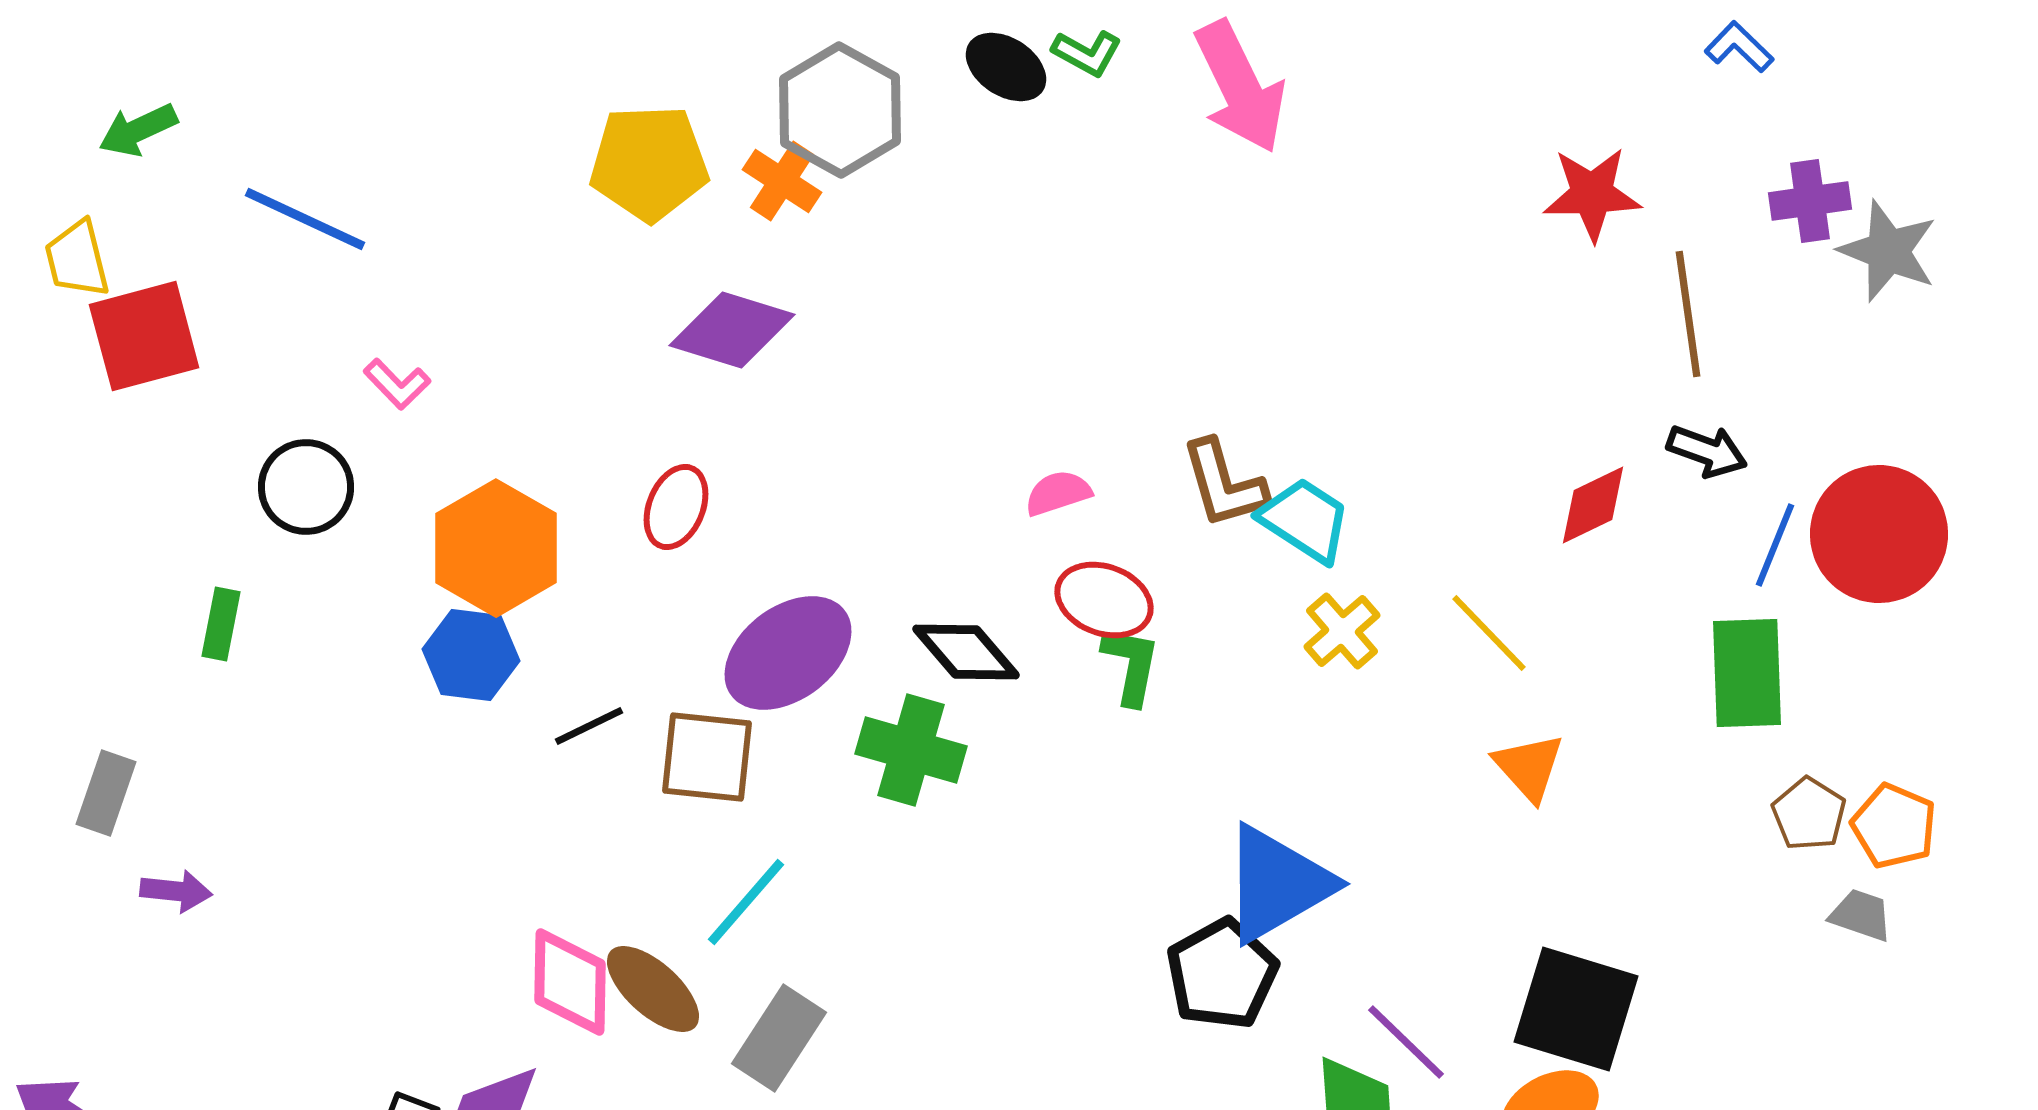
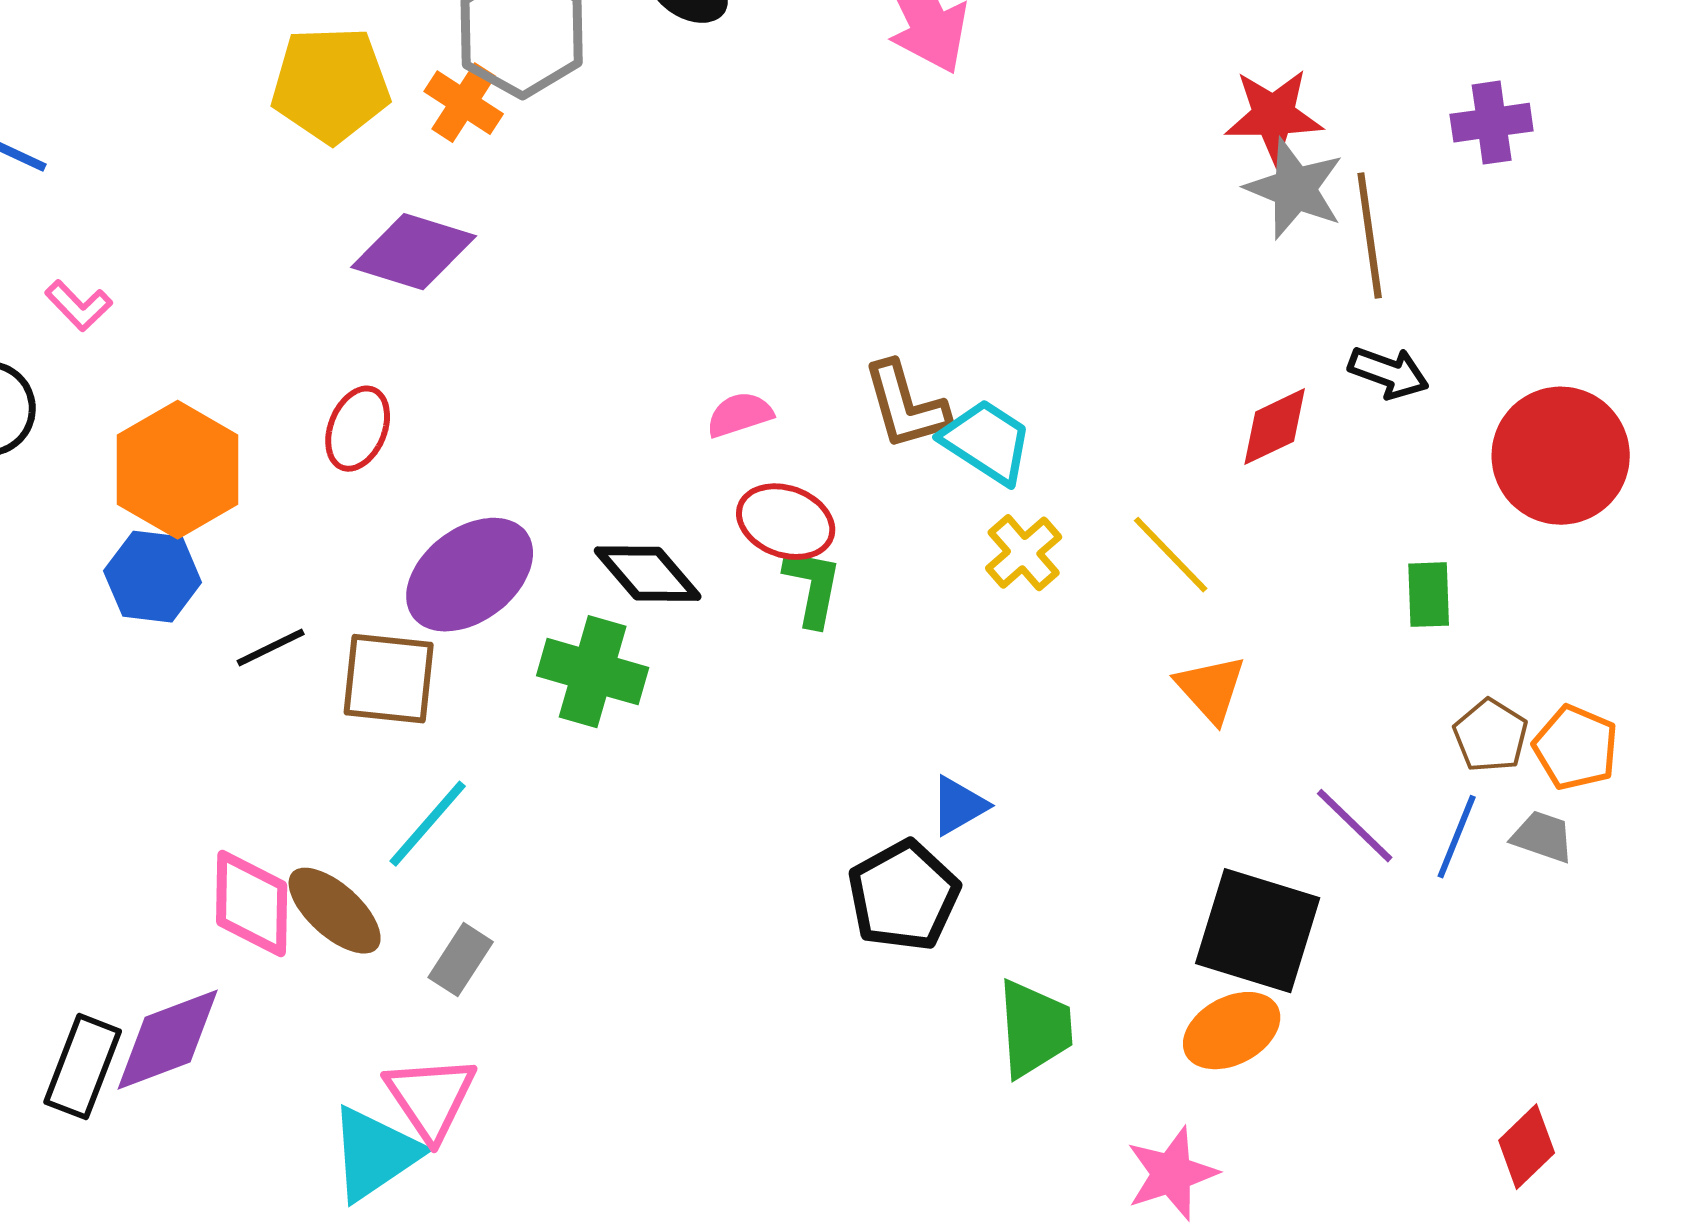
gray star: (1888, 251) -> (1295, 189), moved
blue line: (1775, 545) -> (1457, 837), moved
green rectangle: (1747, 673) -> (1429, 595), size x0.6
blue triangle: (1277, 884) -> (959, 806), size x0.5
gray rectangle: (779, 1038) -> (461, 960), size x0.7
purple line: (1406, 1042) -> (1355, 826), moved

